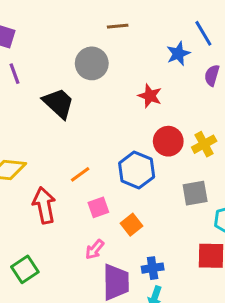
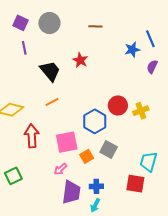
gray circle: (92, 63) -> (49, 23), moved
red star: (150, 96) -> (80, 60), moved
orange line: (80, 174) -> (52, 102), moved
gray square: (195, 193) -> (109, 149), moved, turned 30
pink square: (98, 207) -> (67, 142), size x1.6

